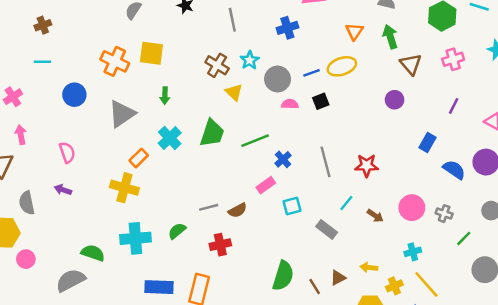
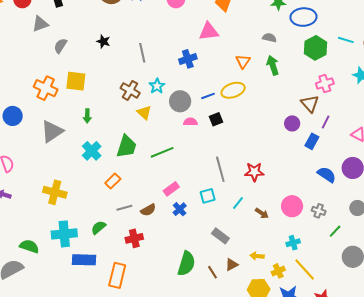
brown triangle: (411, 64) -> (310, 104), moved
purple circle: (395, 100) -> (292, 123), moved
blue rectangle: (427, 143) -> (312, 141), moved
orange rectangle: (139, 158) -> (113, 181), moved
blue cross: (283, 159) -> (180, 209), moved
cyan square: (292, 206) -> (208, 196), moved
gray rectangle: (327, 229) -> (220, 236), moved
blue rectangle: (159, 287) -> (84, 260), moved

